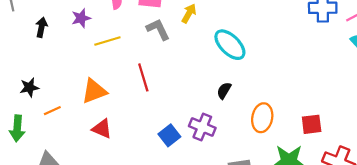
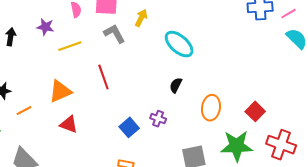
purple star: (81, 18) -> (45, 27), turned 30
red square: (312, 124) -> (255, 111), turned -36
purple cross: (202, 127) -> (158, 119), size x0.7

